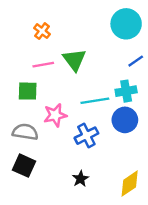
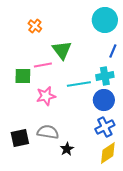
blue line: (136, 61) -> (113, 51), turned -32
pink line: (43, 65) -> (43, 65), moved
gray semicircle: (25, 132) -> (48, 132), moved
blue cross: (86, 136) -> (105, 127), moved
black square: (24, 166) -> (20, 138), turned -36

